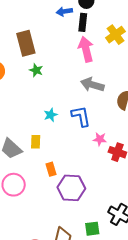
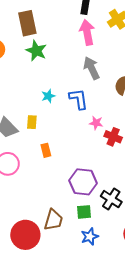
green star: (36, 70) -> (36, 51), size x1.5
gray arrow: (92, 85) -> (92, 68), turned 45
purple hexagon: (71, 188) -> (83, 182), moved

